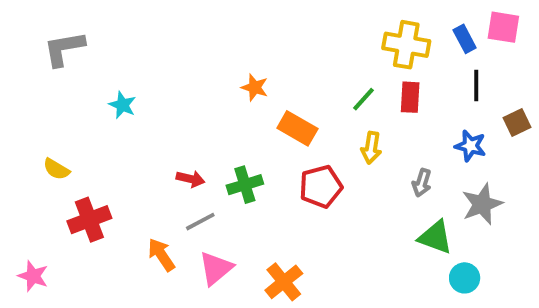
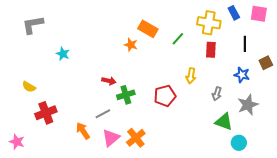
blue rectangle: (465, 39) -> (234, 13), moved
green line: (363, 99) -> (178, 39), moved
orange rectangle: (297, 128) -> (148, 29), moved
red arrow: (190, 179) -> (109, 81), moved
orange cross: (284, 282) -> (136, 138), moved

